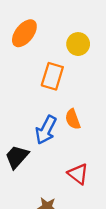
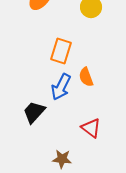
orange rectangle: (52, 76) -> (61, 51), moved

